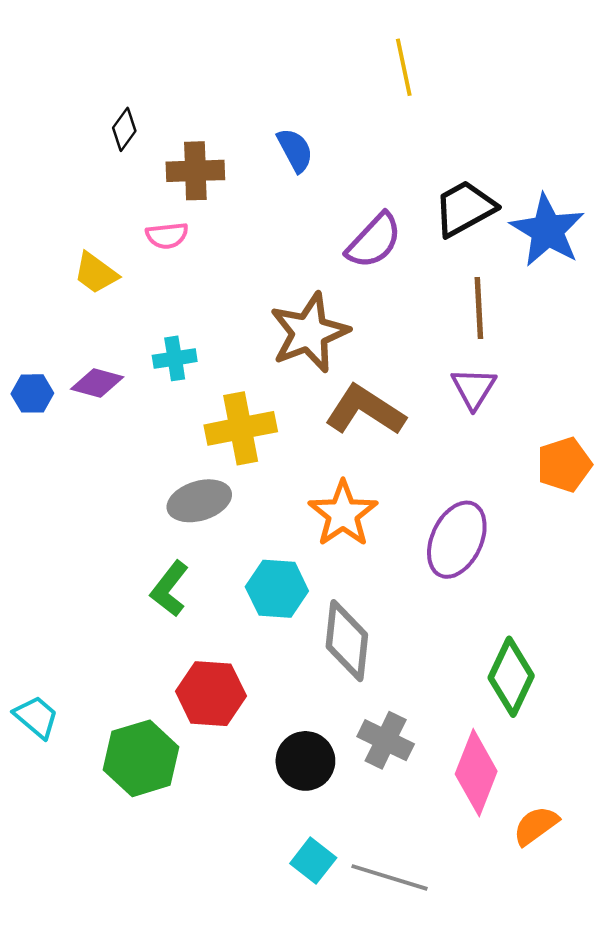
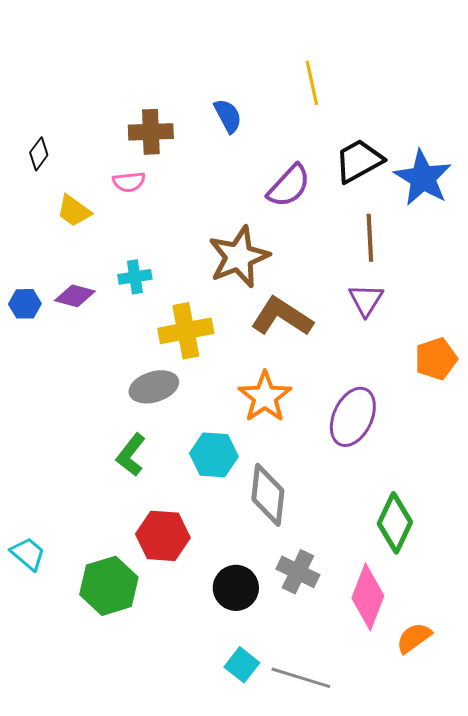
yellow line: (404, 67) -> (312, 83), moved
black diamond: (124, 129) -> (39, 154), moved

